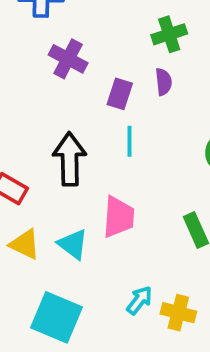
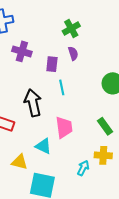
yellow triangle: (25, 244) -> (20, 162), moved
yellow cross: (178, 313) -> (103, 155), moved

